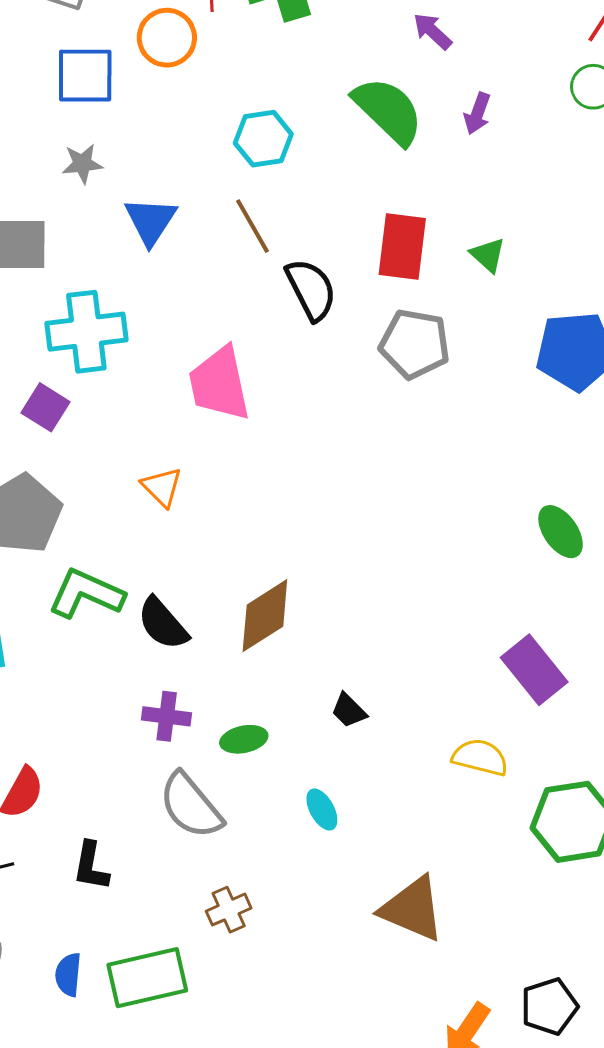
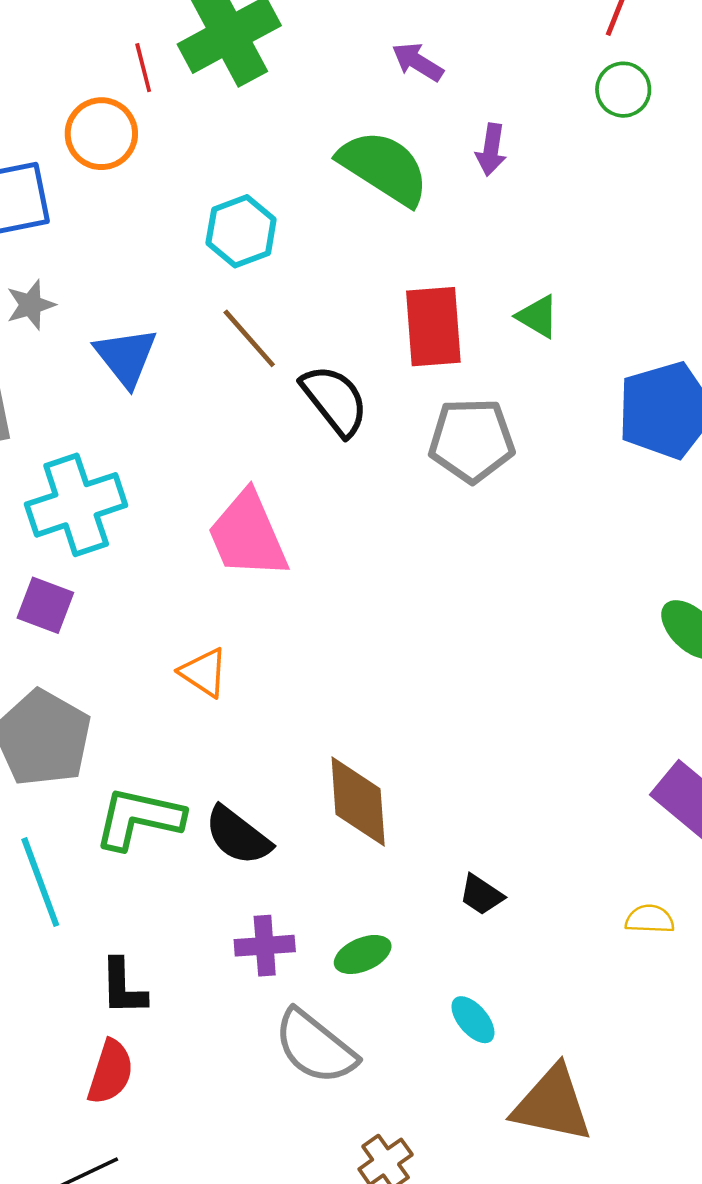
brown diamond: (265, 616) -> (358, 802), turned -50
yellow semicircle: (480, 757) -> (650, 919), size x0.7
black L-shape: (91, 866) -> (123, 987), moved
brown triangle: (412, 909) -> (552, 1104), moved

